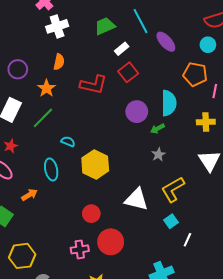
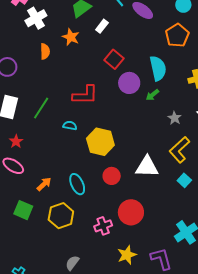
red square: (128, 72) -> (114, 59), moved
orange pentagon: (195, 74) -> (177, 35), turned -30
red L-shape: (93, 85) -> (85, 95), moved
orange star: (47, 88) -> (71, 37), moved
gray star: (158, 155) -> (175, 118), moved
cyan ellipse: (51, 169) -> (77, 184), moved
red circle: (91, 214) -> (112, 176), moved
yellow hexagon: (22, 256) -> (61, 216), moved

